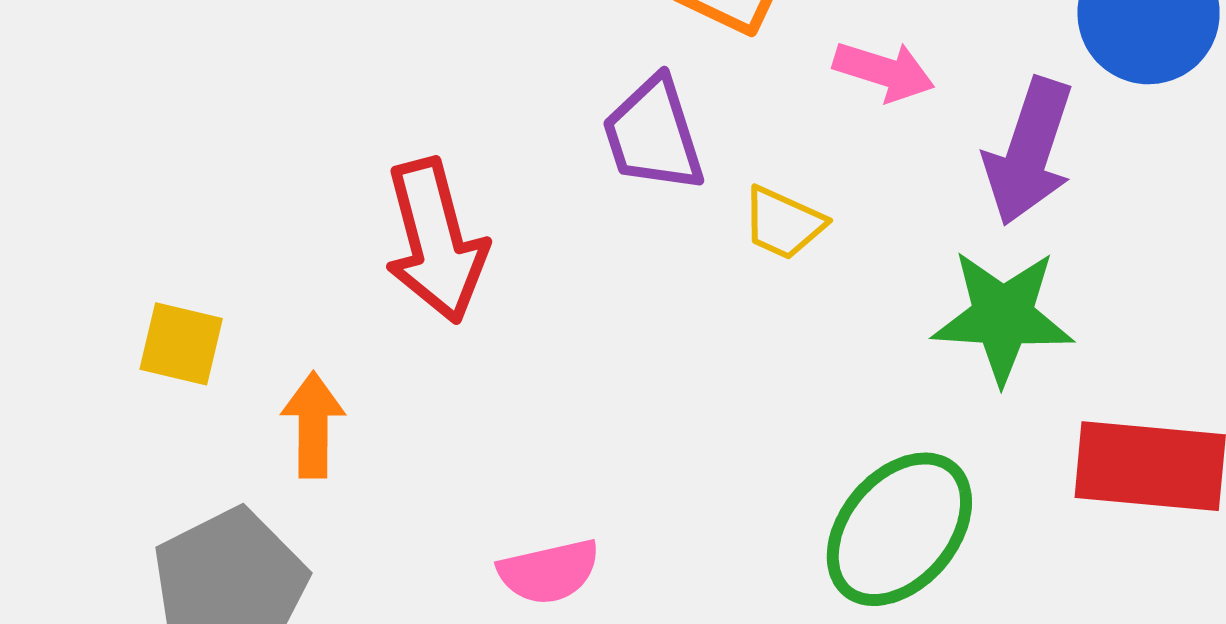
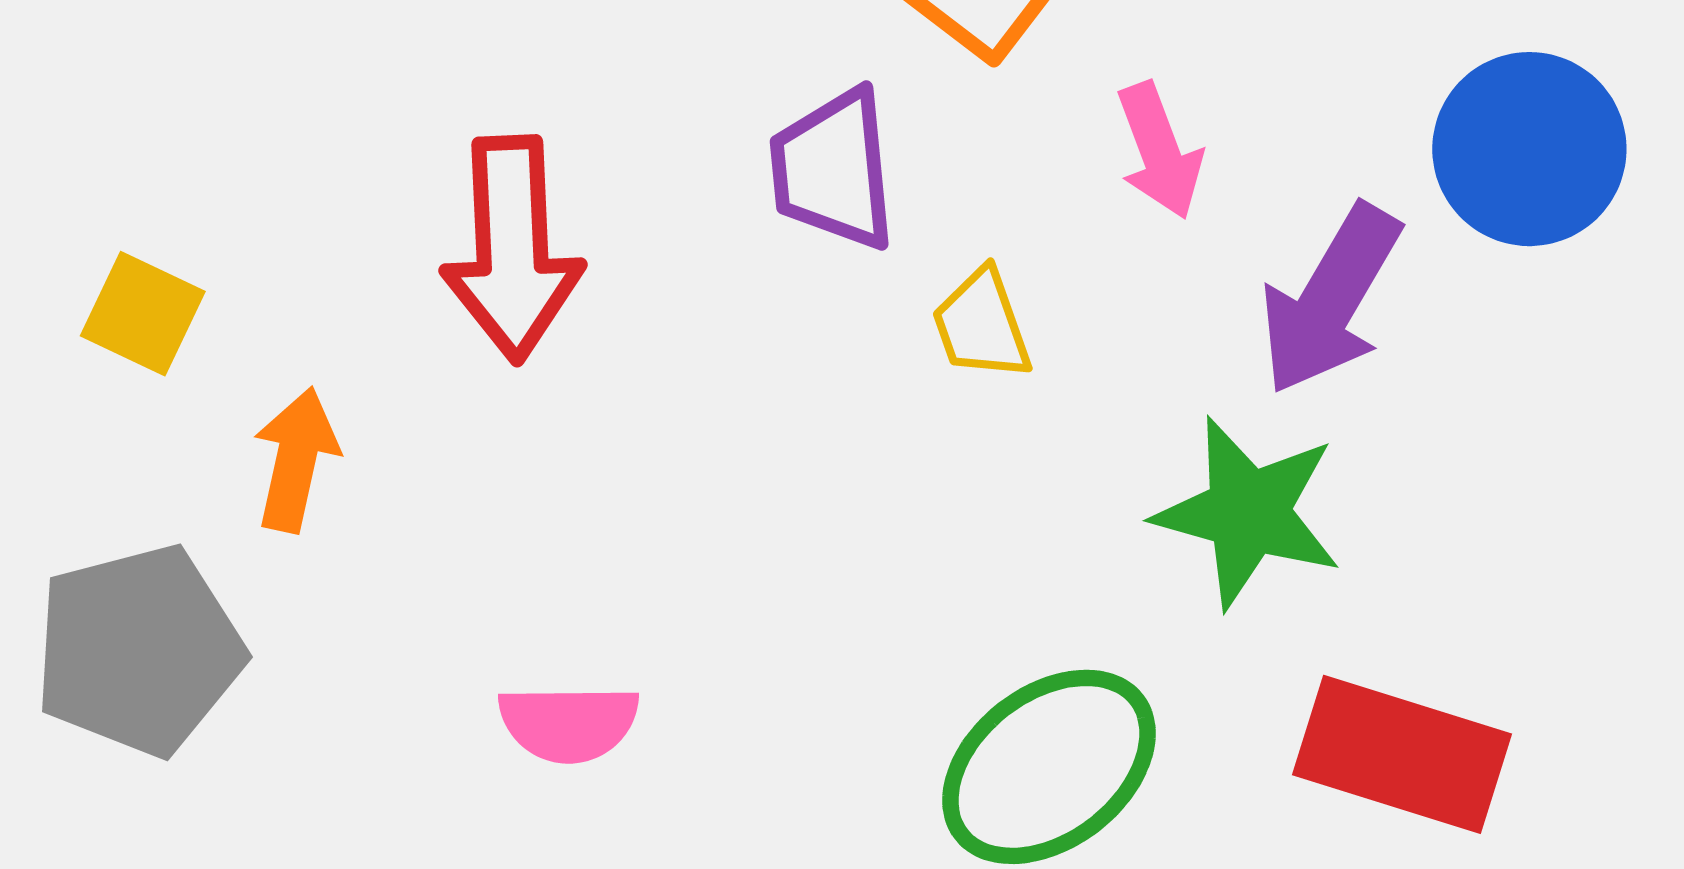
pink arrow: (884, 71) -> (1159, 151), turned 40
yellow trapezoid: (783, 223) -> (982, 325), turned 34

